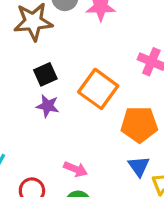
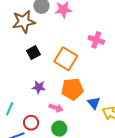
purple star: (48, 106) -> (39, 87), moved
orange pentagon: (139, 124) -> (72, 89), moved

